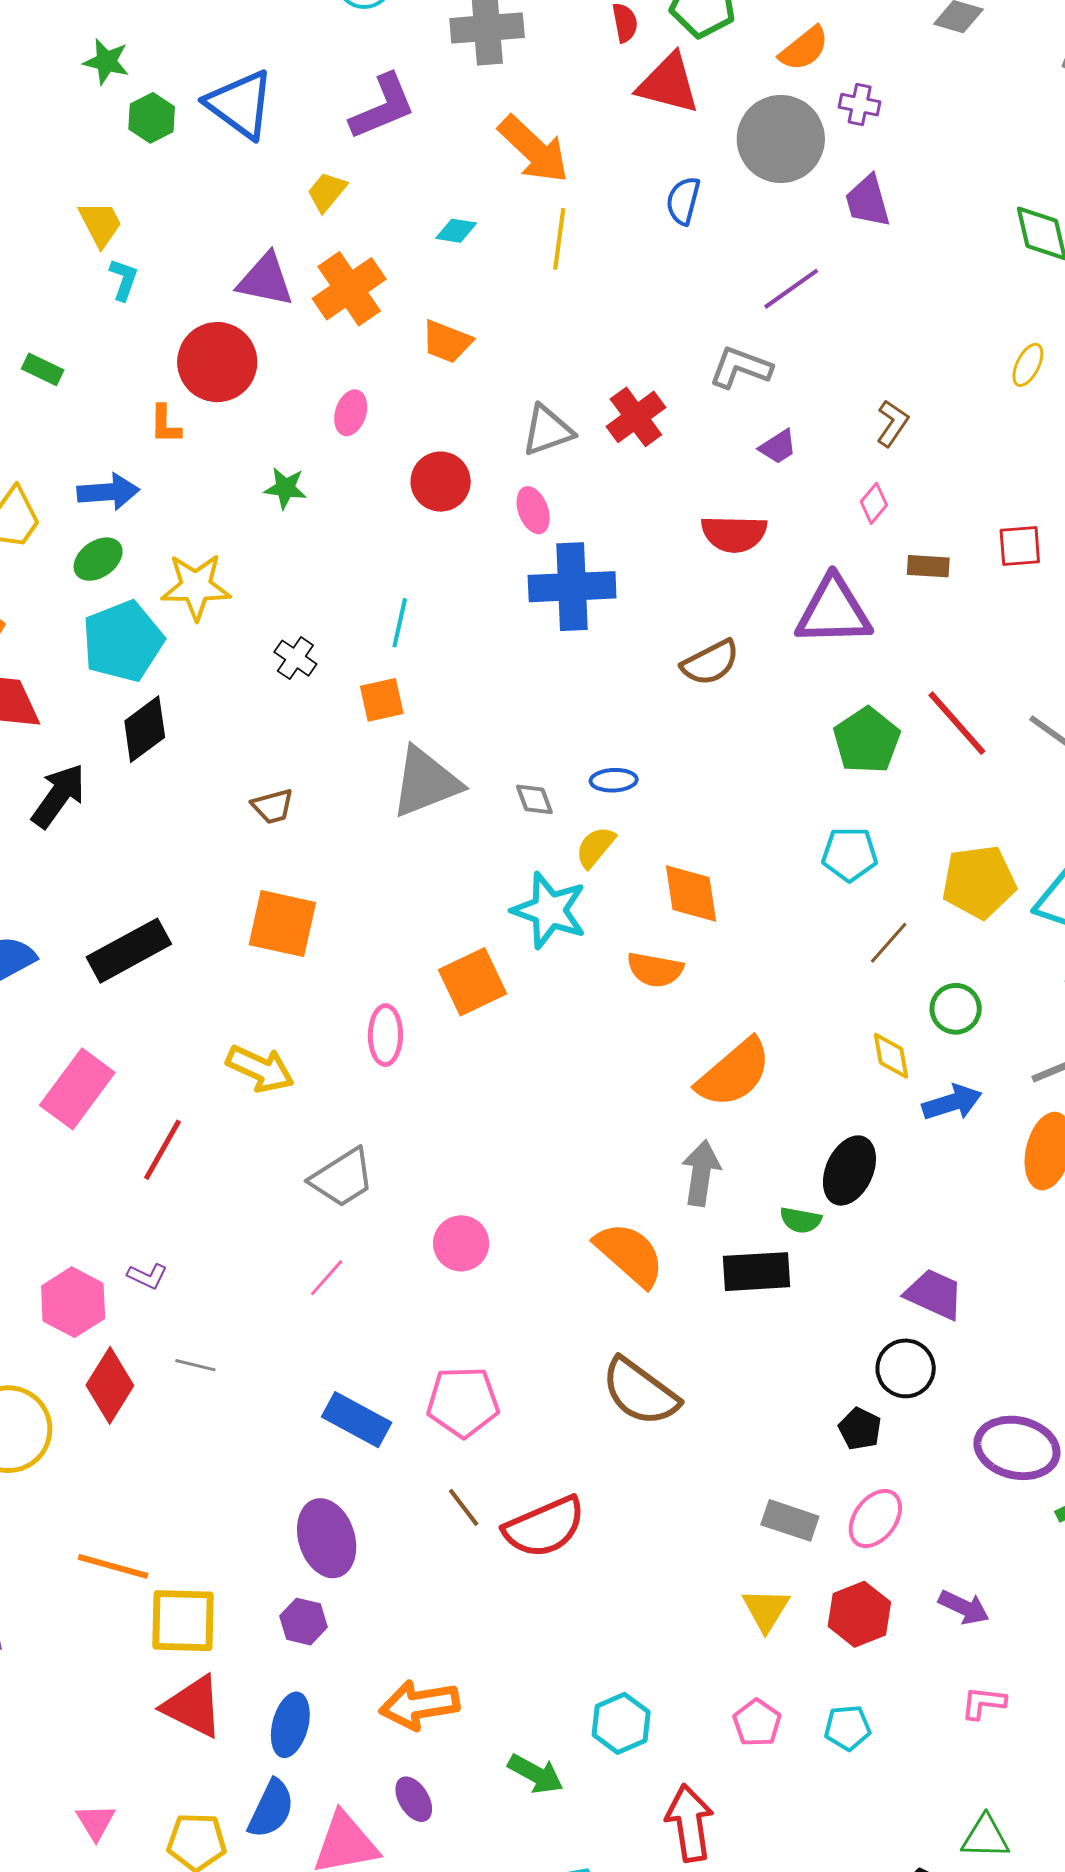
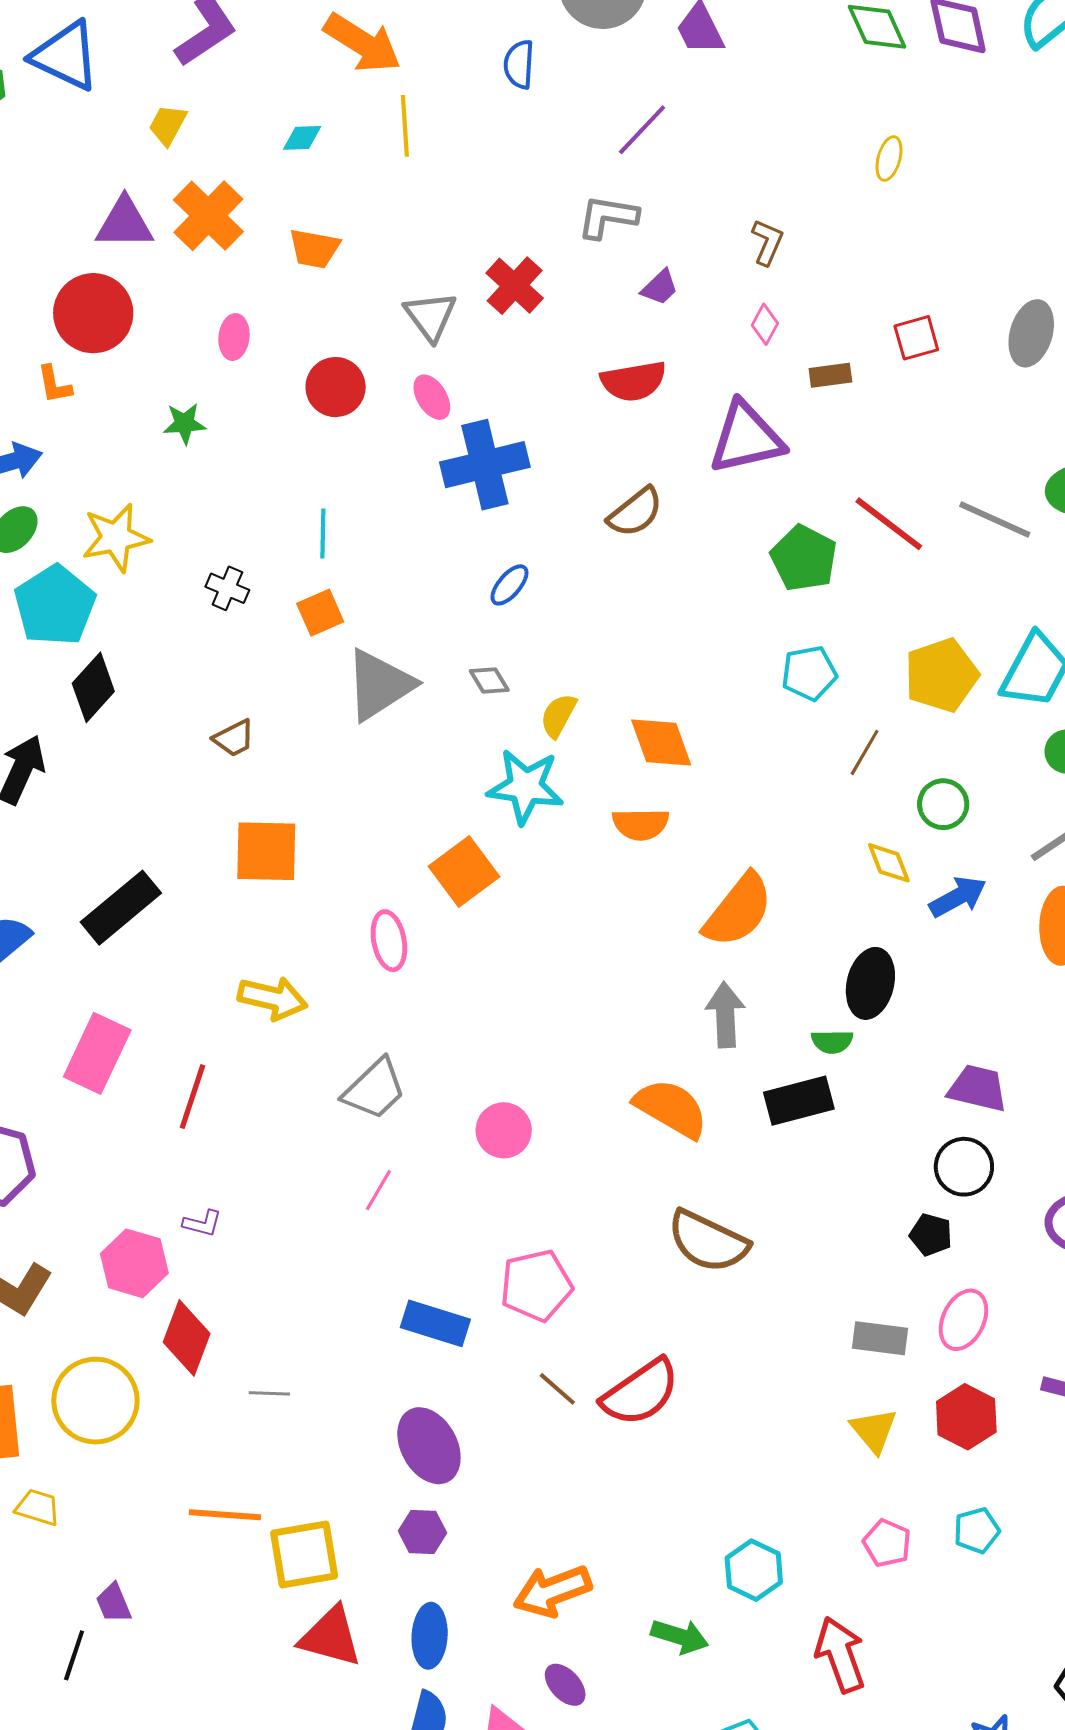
gray triangle: (547, 430) -> (430, 316), turned -36
blue ellipse: (614, 780) -> (509, 585), moved, turned -36
gray line: (195, 1365) -> (269, 1393), moved

